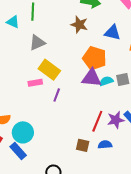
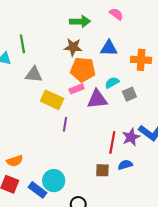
gray triangle: (37, 43) -> (34, 75), turned 42
orange pentagon: (95, 58) -> (83, 70), moved
cyan semicircle: (106, 81) -> (112, 83), moved
pink rectangle: (35, 83) -> (77, 89), moved
cyan circle: (23, 132) -> (54, 181), moved

